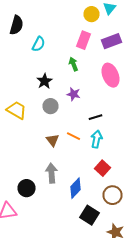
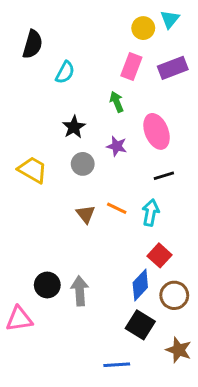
pink ellipse: (110, 75) -> (157, 131), moved
black line: (96, 117) -> (164, 176), moved
gray arrow: (52, 173) -> (80, 291), moved
blue diamond: (76, 188) -> (140, 285), moved

